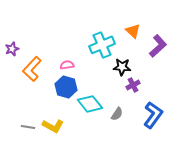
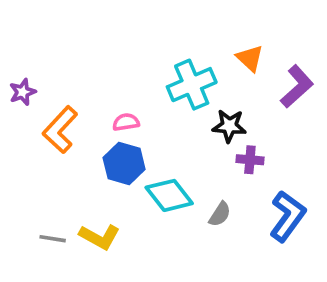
purple cross: (133, 85) -> (250, 160), turned 32

